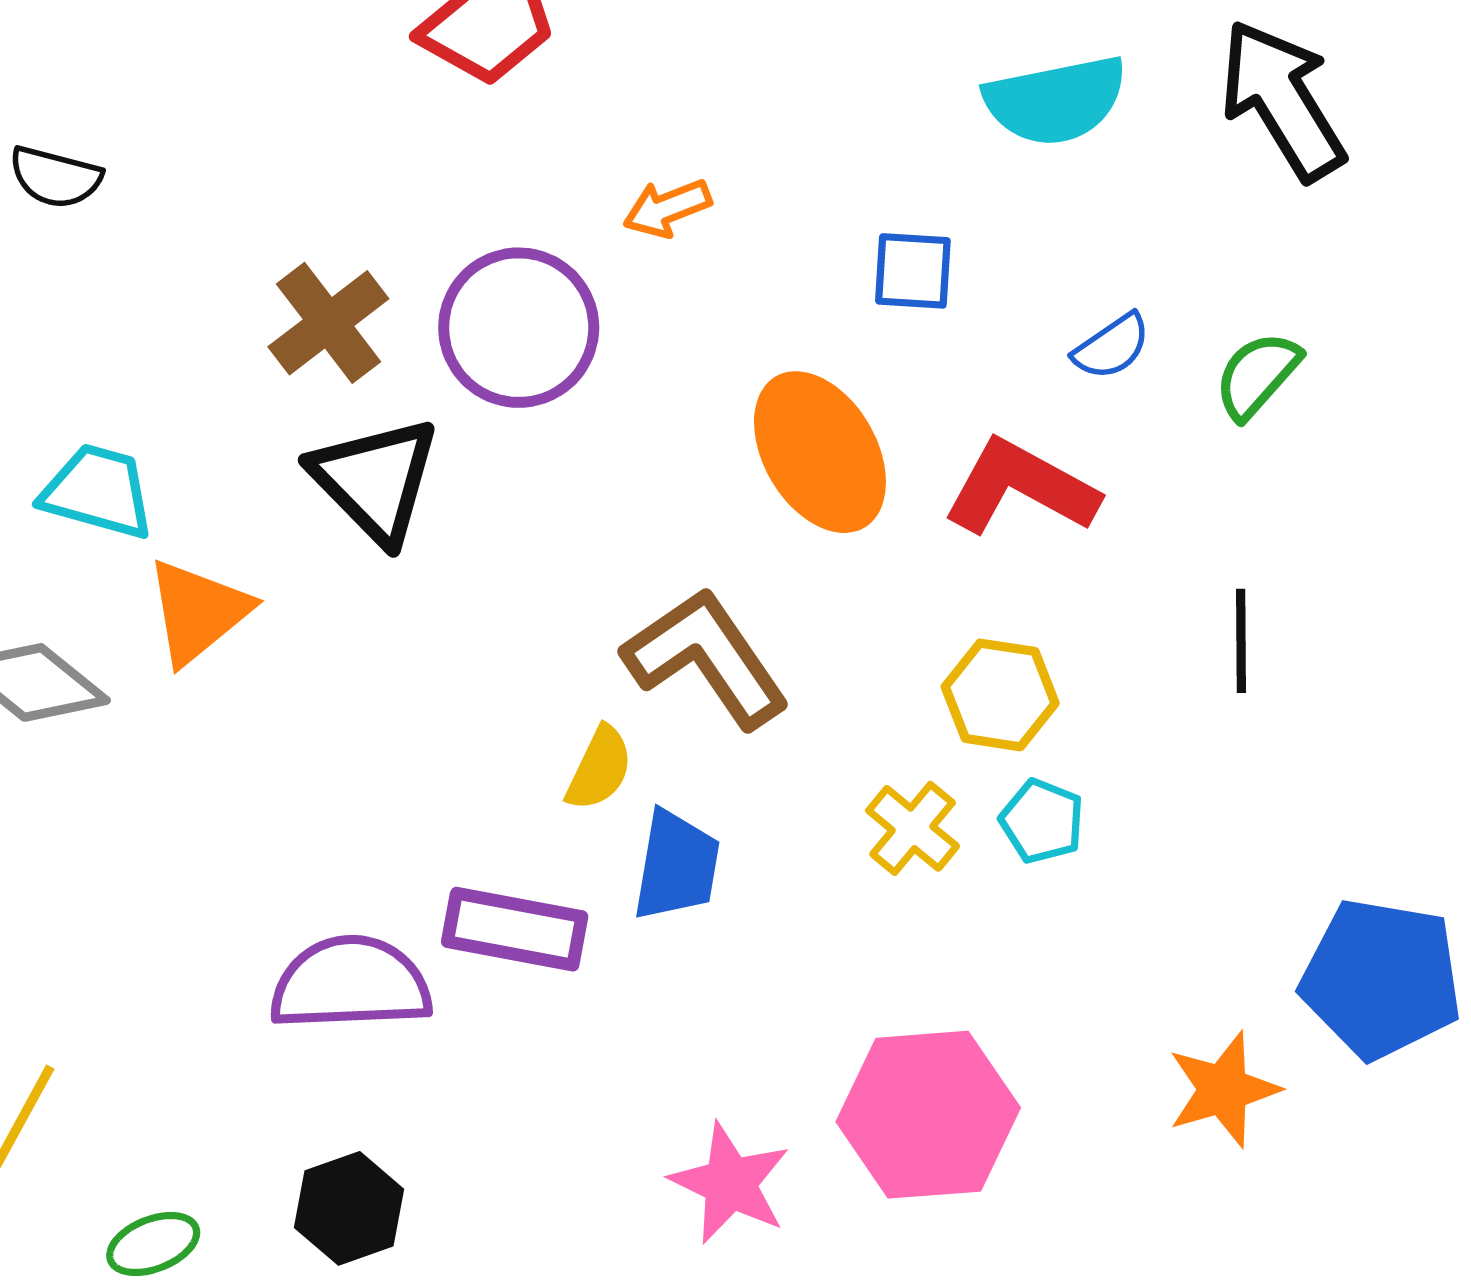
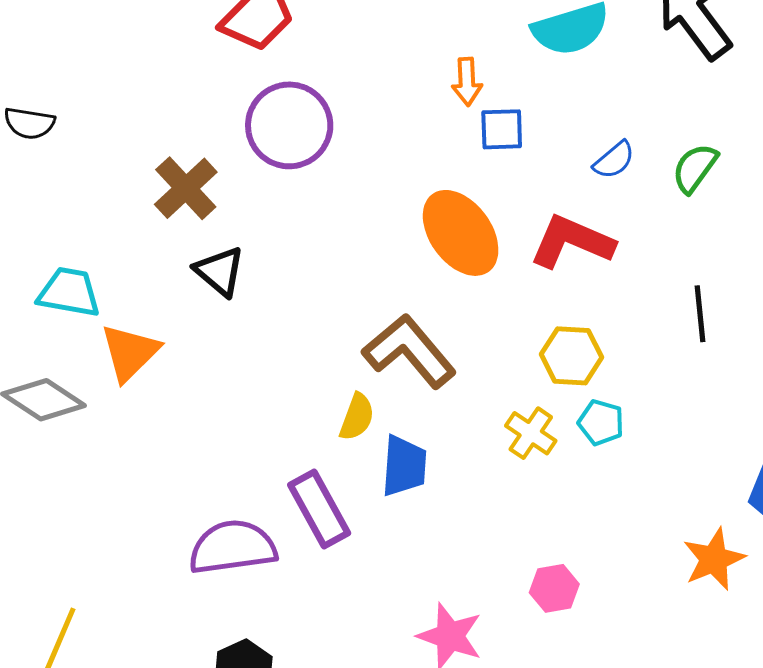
orange arrow: (667, 208) -> (467, 82), moved, turned -66
purple circle: (519, 328) -> (289, 125), moved
black triangle: (375, 480) -> (220, 271), size x0.7
purple rectangle: (515, 929) -> (319, 509), turned 56
pink hexagon: (928, 1115) -> (554, 588), size x0.5

